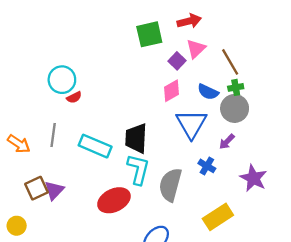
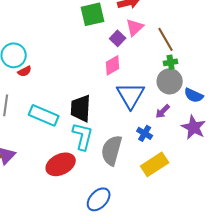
blue semicircle: (208, 92) -> (194, 95), moved
purple star: (253, 178) -> (194, 127), moved
yellow rectangle: (218, 217) -> (155, 164), moved

